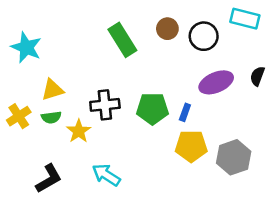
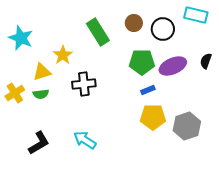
green pentagon: (152, 109) -> (142, 62), moved
blue rectangle: (185, 112) -> (148, 90), turned 48
yellow star: (79, 131) -> (63, 55), moved

